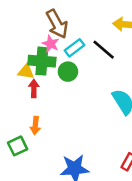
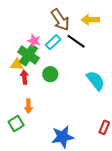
brown arrow: (57, 24) -> (60, 20), moved
green cross: (42, 61) -> (29, 55), turned 35
green circle: (68, 72) -> (50, 74), moved

